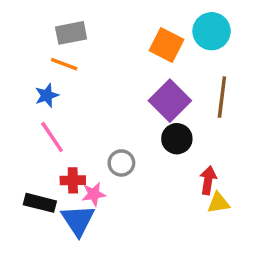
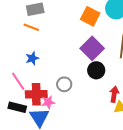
blue star: (47, 95) -> (32, 58), moved
pink line: (52, 137) -> (18, 81), moved
red cross: (73, 180) -> (36, 94), size x1.5

